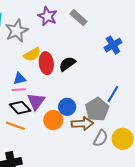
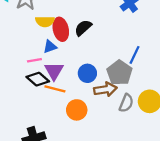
yellow semicircle: (32, 54) -> (45, 22), turned 36
blue triangle: (20, 79) -> (50, 47), moved
orange circle: (53, 120) -> (77, 110), moved
orange line: (15, 126) -> (55, 89), moved

